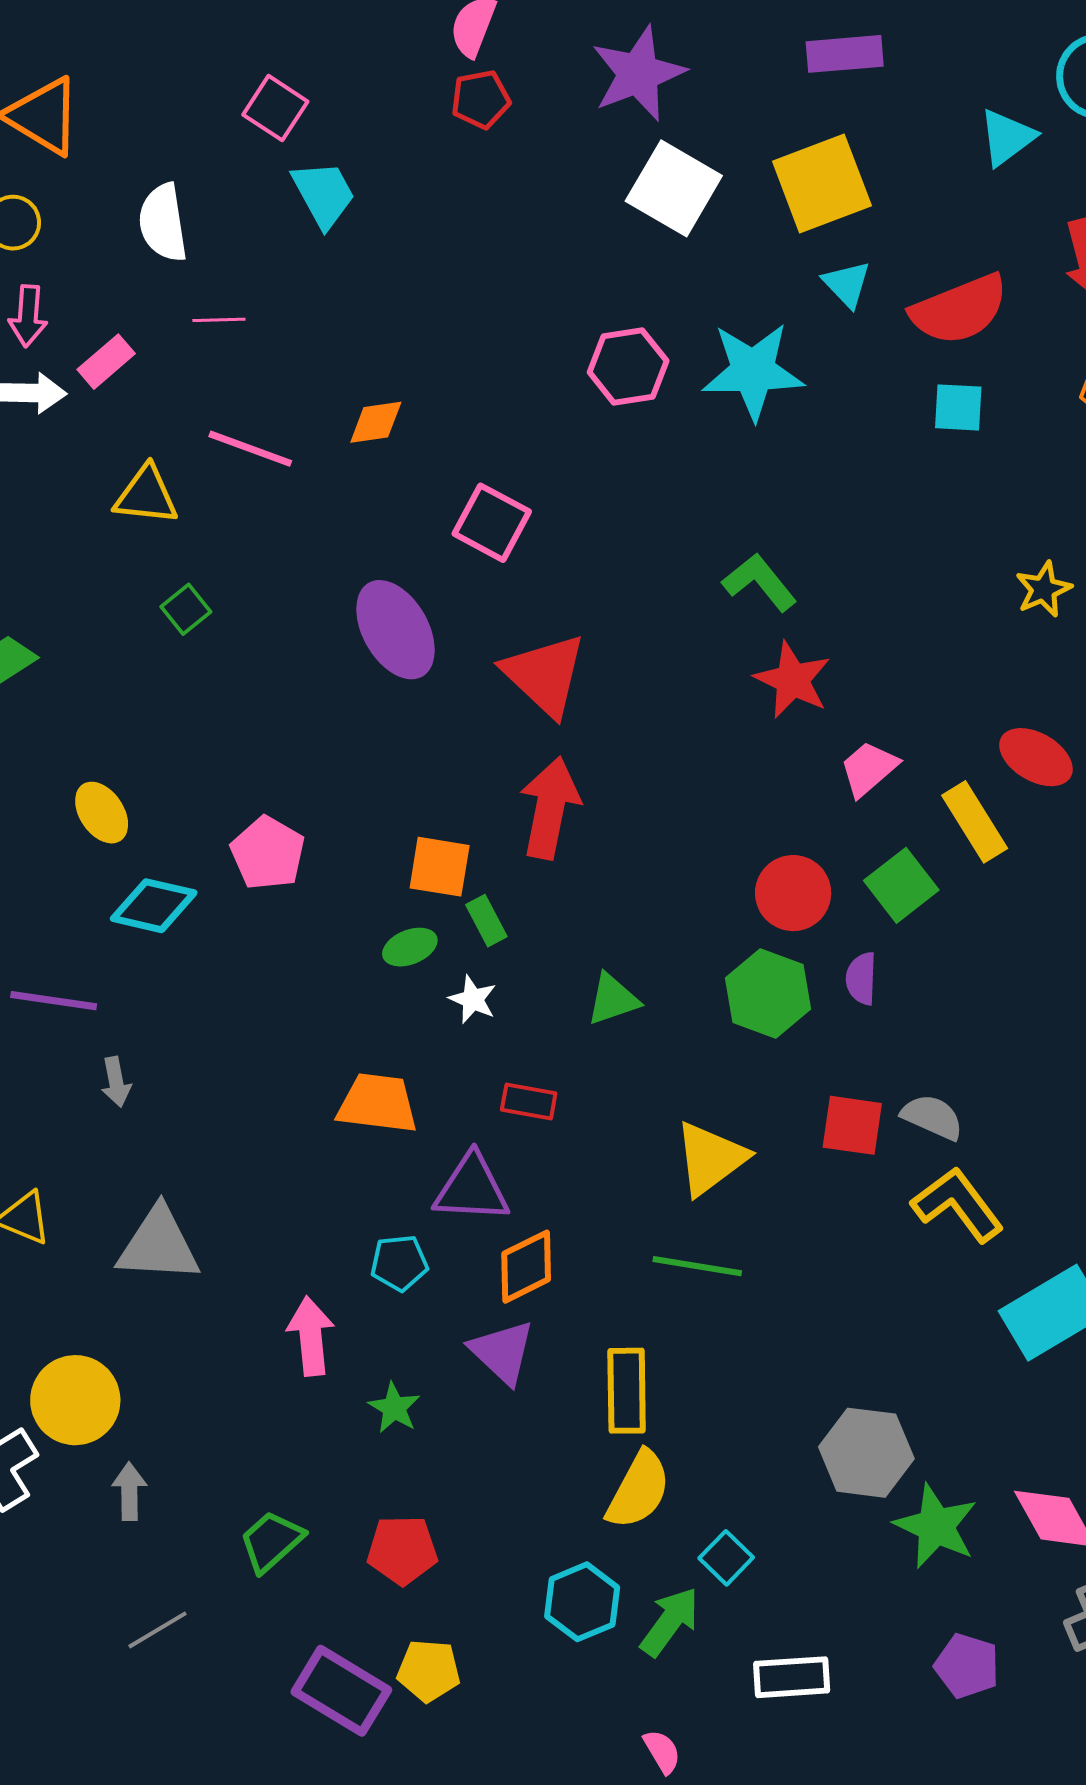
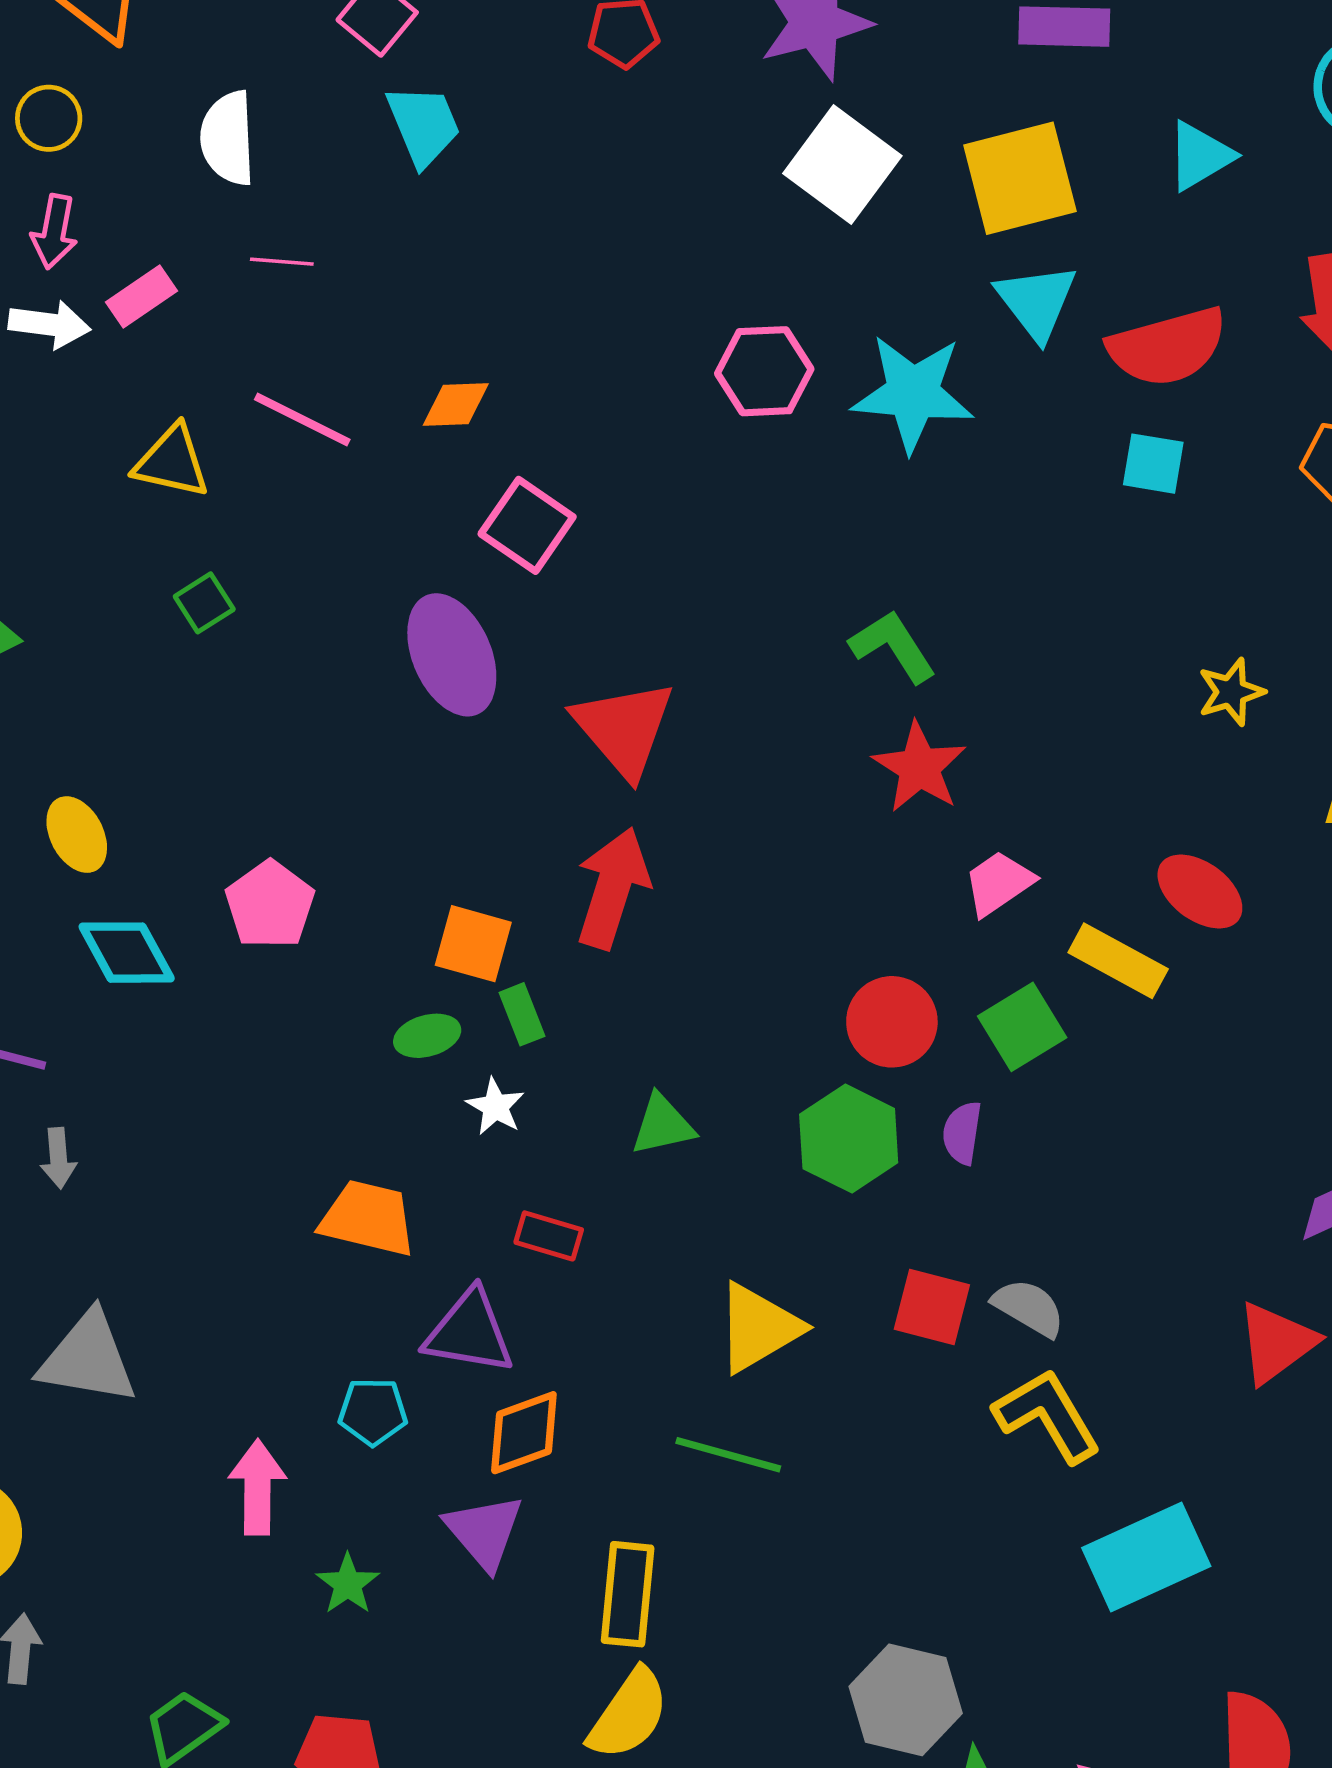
cyan triangle: (1007, 137) -> (1200, 156), moved
cyan triangle: (847, 284) -> (1036, 302), size x1.4
pink square: (492, 523) -> (527, 525), moved
yellow rectangle: (975, 822) -> (1118, 961), turned -36
cyan diamond: (154, 906) -> (127, 953), turned 42

